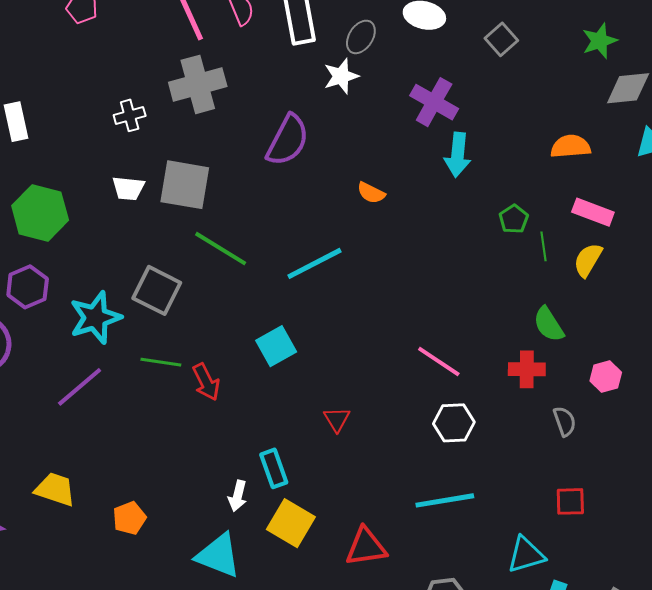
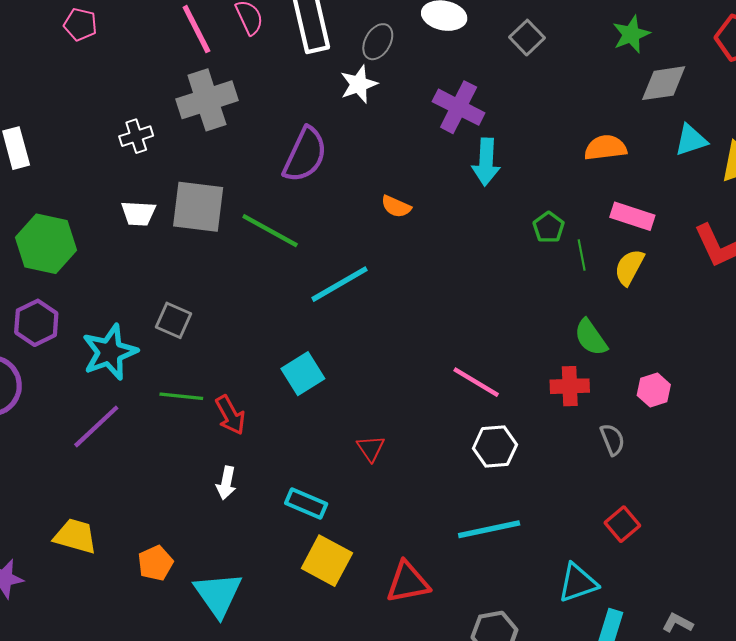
green line: (221, 249) -> (270, 231), moved
gray square: (157, 290) -> (173, 320), size x0.7
cyan rectangle: (274, 468) -> (306, 504), turned -45
white arrow: (238, 496) -> (226, 483), moved
red square: (570, 501) -> (622, 524), turned -36
cyan triangle: (218, 555) -> (218, 594), moved, turned 36

